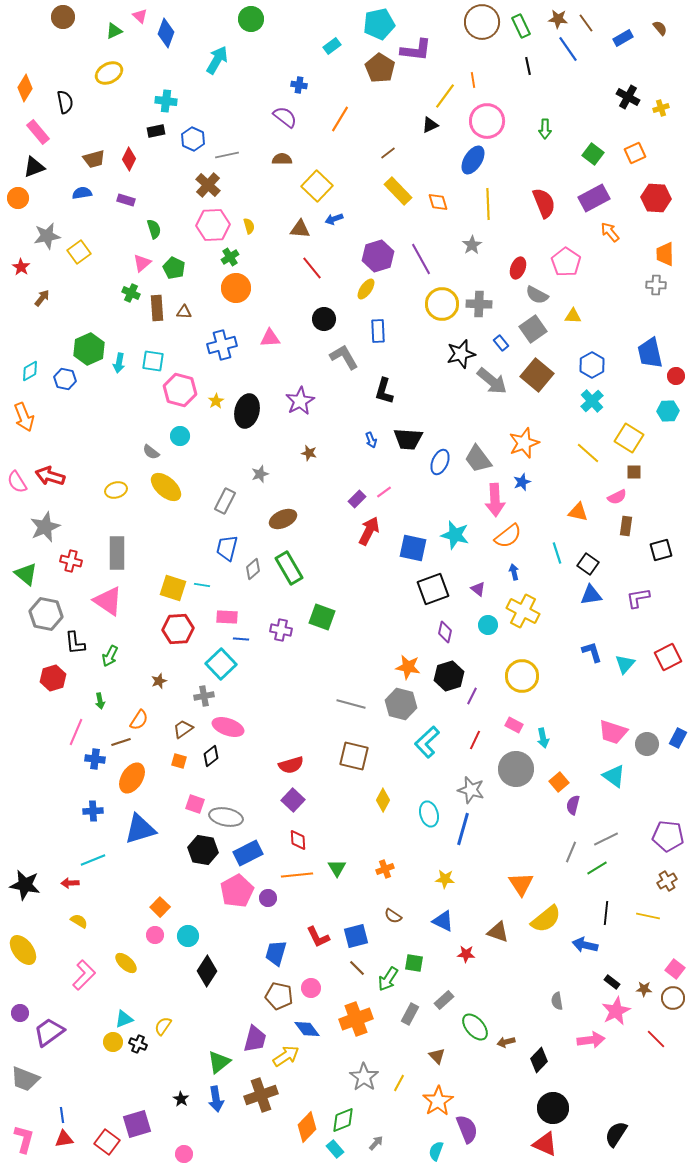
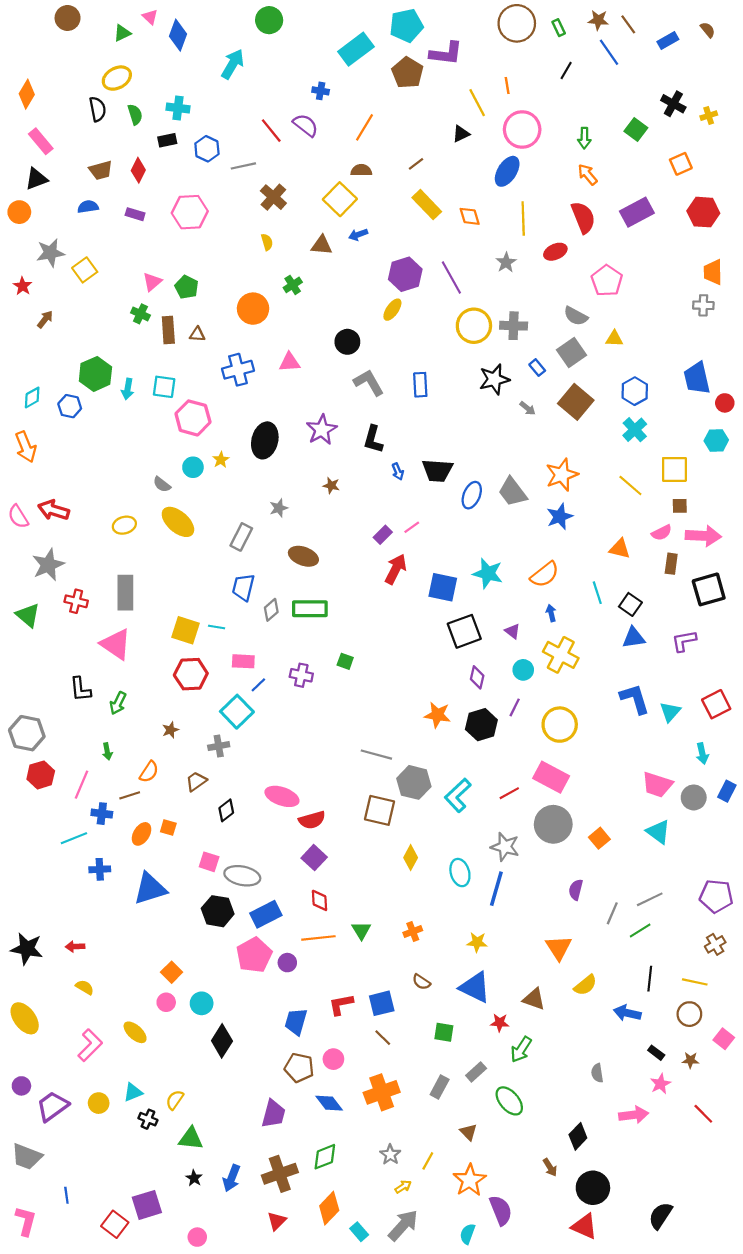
green rectangle: (521, 26) -> (559, 28), size x0.7
cyan rectangle: (332, 46) -> (356, 49), size x1.8
black line: (528, 66) -> (566, 71), turned 42
yellow line: (445, 96) -> (477, 103), turned -64
black semicircle: (65, 102) -> (98, 109), moved
green square: (593, 154) -> (636, 129), moved
brown semicircle: (282, 159) -> (361, 170), moved
brown cross: (208, 185) -> (273, 197), moved
pink hexagon: (213, 225) -> (190, 212), moved
green semicircle: (154, 229) -> (135, 114), moved
orange arrow: (610, 232) -> (588, 175), moved
green cross: (230, 257) -> (293, 285), moved
red line: (312, 268) -> (271, 131), moved
red ellipse: (518, 268) -> (555, 252), moved, turned 45
blue rectangle: (378, 331) -> (420, 385), moved
gray arrow: (492, 381) -> (528, 408), size x0.5
black L-shape: (384, 391) -> (373, 439), moved
yellow star: (216, 401) -> (221, 460), moved
yellow square: (629, 438) -> (674, 469), turned -32
blue star: (522, 482) -> (560, 517), size x1.4
pink arrow: (495, 500) -> (703, 536), moved, turned -84
brown ellipse: (283, 519) -> (303, 556), turned 44
black square: (661, 550) -> (709, 589), size x1.4
green rectangle: (289, 568) -> (310, 609), turned -60
gray hexagon: (46, 614) -> (27, 733), moved
green square: (322, 617) -> (345, 661), size x0.6
blue line: (241, 639) -> (258, 685), turned -49
blue L-shape: (592, 652) -> (635, 699), size x1.4
red hexagon: (53, 678) -> (41, 775), moved
purple line: (472, 696) -> (515, 707), moved
gray hexagon: (401, 704) -> (414, 782), moved
pink rectangle: (514, 725) -> (551, 777), size x1.8
pink ellipse: (228, 727) -> (282, 796), moved
cyan arrow: (543, 738) -> (702, 754), moved
red line: (475, 740) -> (509, 793), turned 36
orange square: (179, 761) -> (168, 828), moved
orange ellipse: (132, 778) -> (142, 834), size x0.7
purple semicircle: (573, 805) -> (576, 890), moved
cyan line: (93, 860) -> (74, 838), moved
yellow semicircle: (546, 919) -> (585, 985), size x0.7
blue triangle: (443, 921) -> (475, 987), size x1.4
red L-shape: (318, 937) -> (341, 1004), turned 105
green arrow: (388, 979) -> (521, 1049), moved
brown circle: (673, 998) -> (689, 1014), moved
pink star: (616, 1011) -> (660, 1084), size x0.7
yellow circle: (113, 1042) -> (99, 1103), moved
brown arrow: (506, 1042) -> (550, 1167), moved, turned -108
yellow arrow: (286, 1056) -> (403, 1187), moved, size x0.6
green triangle: (219, 1062) -> (191, 1138), moved, turned 45
gray star: (364, 1077) -> (390, 1155), size x0.7
blue arrow: (216, 1099) -> (232, 1178), turned 30
green diamond: (343, 1120) -> (325, 1157), moved
red triangle: (64, 1139) -> (277, 1221), moved, turned -36
gray arrow: (376, 1143) -> (403, 1225), size x2.0

